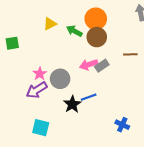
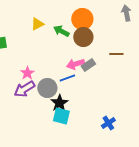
gray circle: (60, 79) -> (47, 88), moved
blue line: (89, 97) -> (67, 78), moved
blue cross: (122, 125) -> (108, 123), turned 32
cyan square: (41, 128) -> (61, 116), moved

